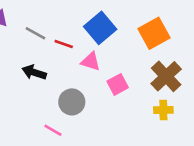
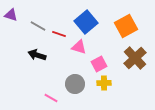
gray circle: (72, 102) -> (75, 84), moved
yellow cross: (163, 110) -> (104, 83), moved

